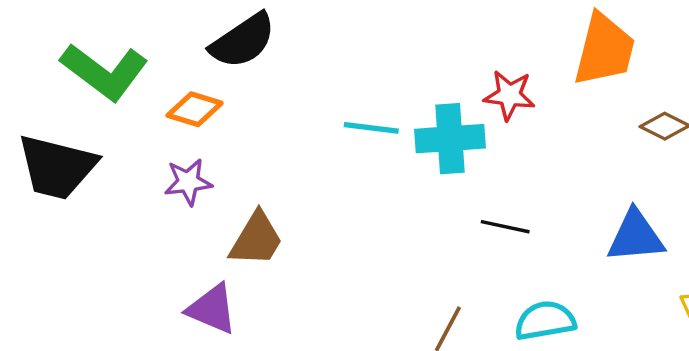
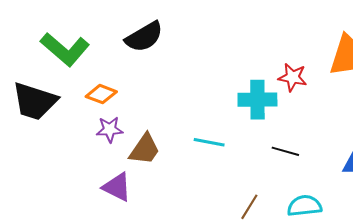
orange diamond: (195, 109) -> (101, 94), moved
cyan line: (371, 128) -> (209, 142), moved
purple star: (188, 182) -> (110, 129), moved

